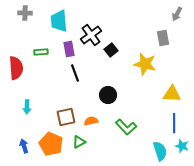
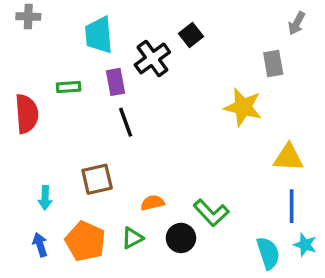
gray cross: (25, 13) -> (28, 17), moved
black square: (111, 50) -> (191, 35), moved
black circle: (108, 95) -> (181, 238), moved
cyan arrow: (27, 107) -> (45, 198), moved
brown square: (66, 117) -> (97, 179), moved

